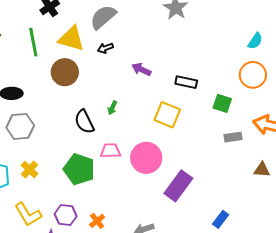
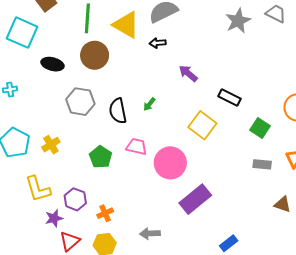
brown circle: (65, 72) -> (95, 55), moved
gray hexagon: (20, 126) -> (80, 102), moved
green pentagon: (79, 169) -> (101, 157), size x0.7

